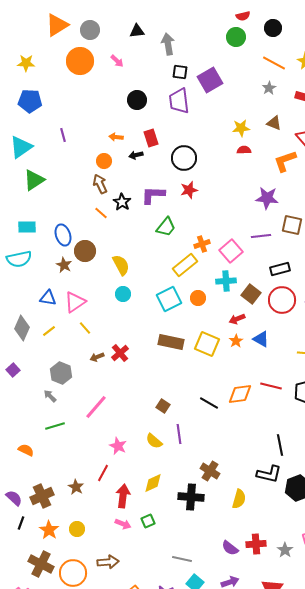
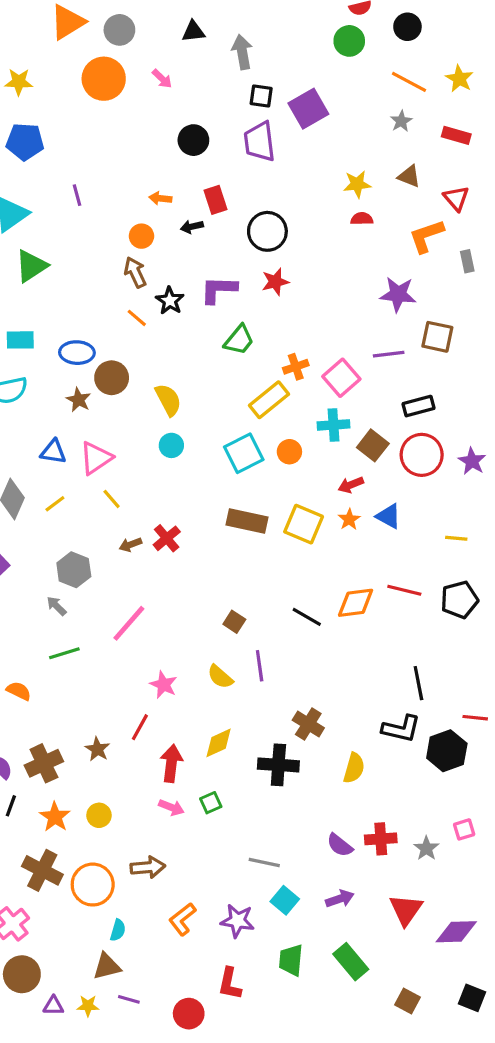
blue ellipse: (63, 235) -> (77, 353), turned -70

